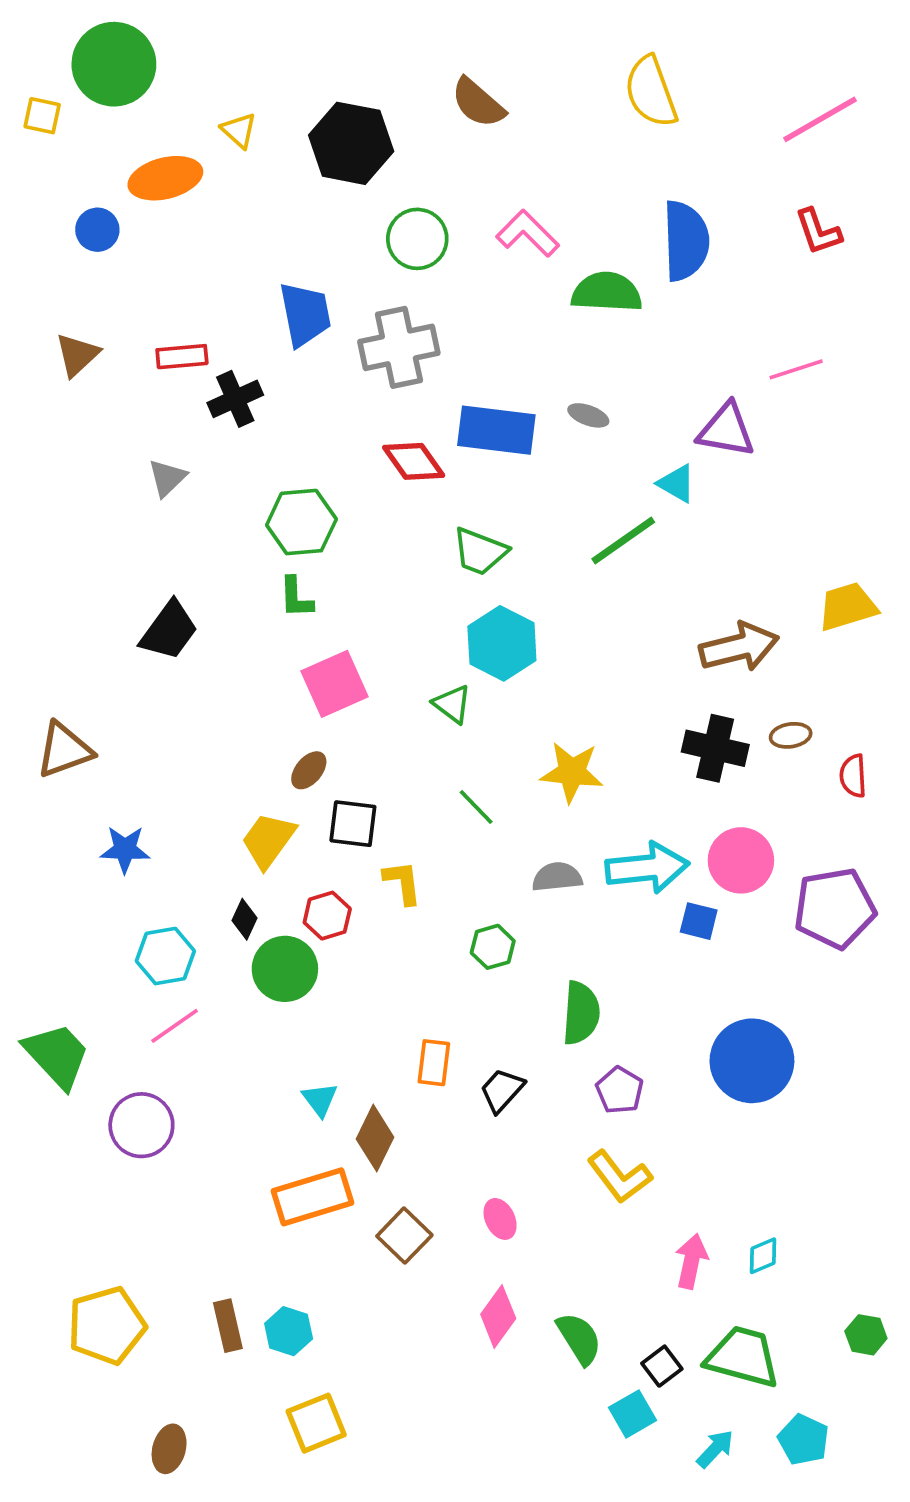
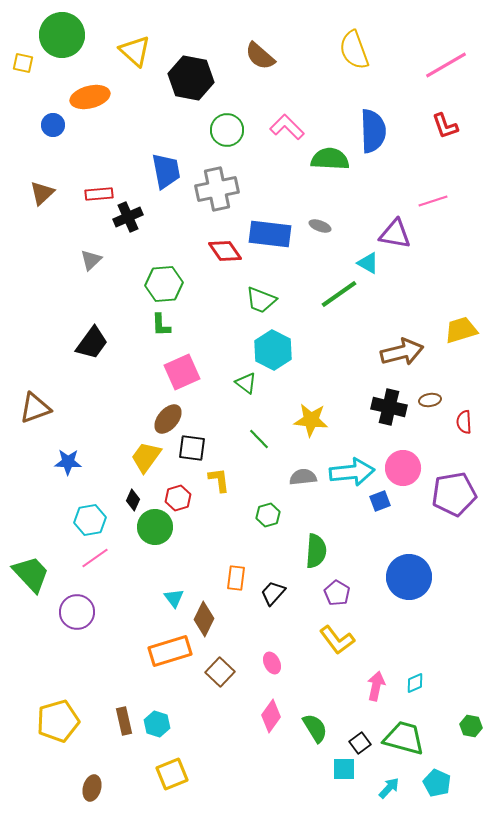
yellow triangle: (239, 130) -> (135, 51), moved, size x1.6
brown ellipse: (309, 770) -> (168, 419), size x1.4
blue square: (699, 921) -> (380, 501), turned -35
cyan square: (632, 1414) -> (344, 769), turned 30

